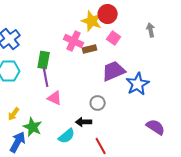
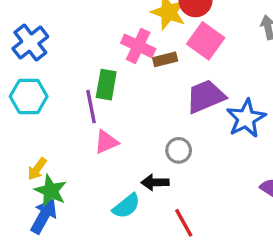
pink square: (114, 38) -> (206, 41), size x1.5
green rectangle: (44, 60) -> (106, 85), moved
pink triangle: (55, 98) -> (106, 142), turned -49
green star: (33, 127) -> (51, 191), moved

